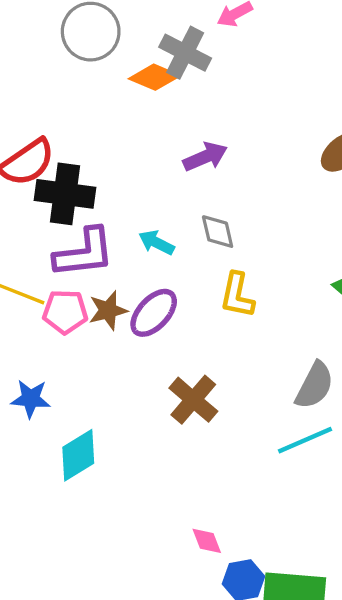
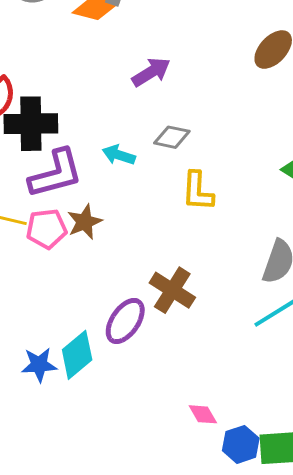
gray diamond: (218, 232) -> (172, 137), turned -57
purple ellipse: (154, 313) -> (125, 321), moved
blue star: (31, 399) -> (39, 365), moved

